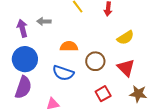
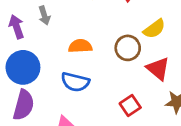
gray arrow: (44, 21) -> (44, 15), turned -104
brown circle: (95, 61) -> (128, 48), moved

